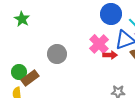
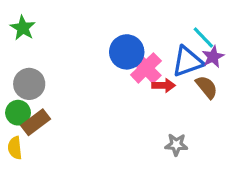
blue circle: (111, 14) -> (127, 52), moved
gray circle: (57, 54) -> (29, 84), moved

